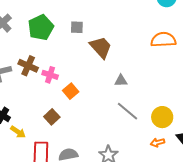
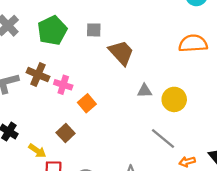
gray line: (128, 111) -> (163, 139), moved
yellow circle: (162, 117) -> (174, 99), moved
yellow arrow: (18, 132) -> (37, 151), moved

